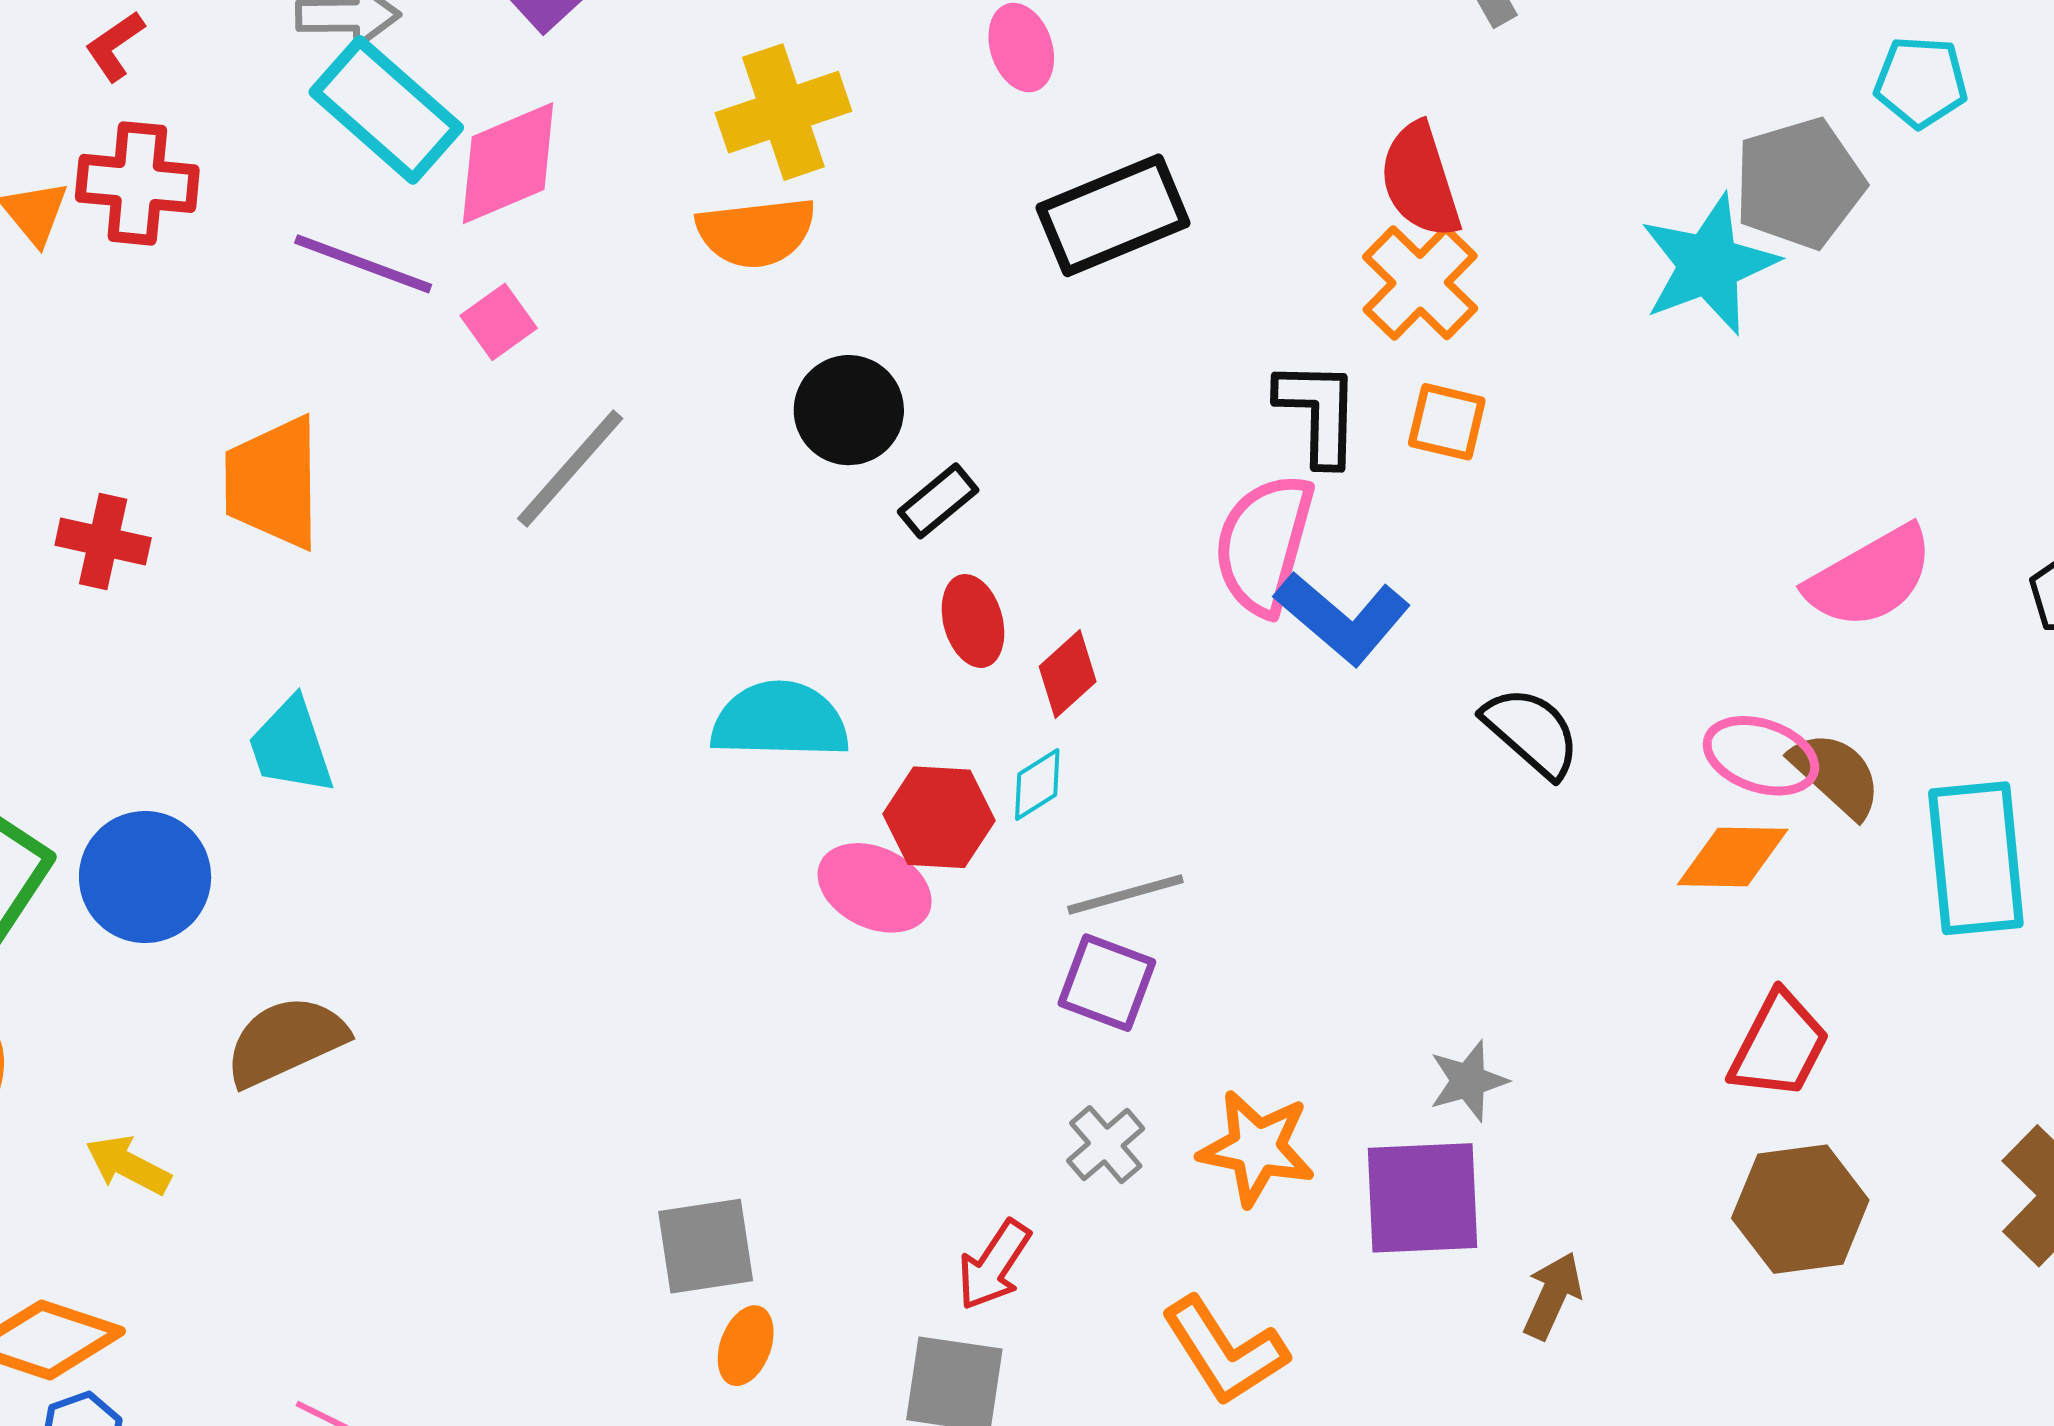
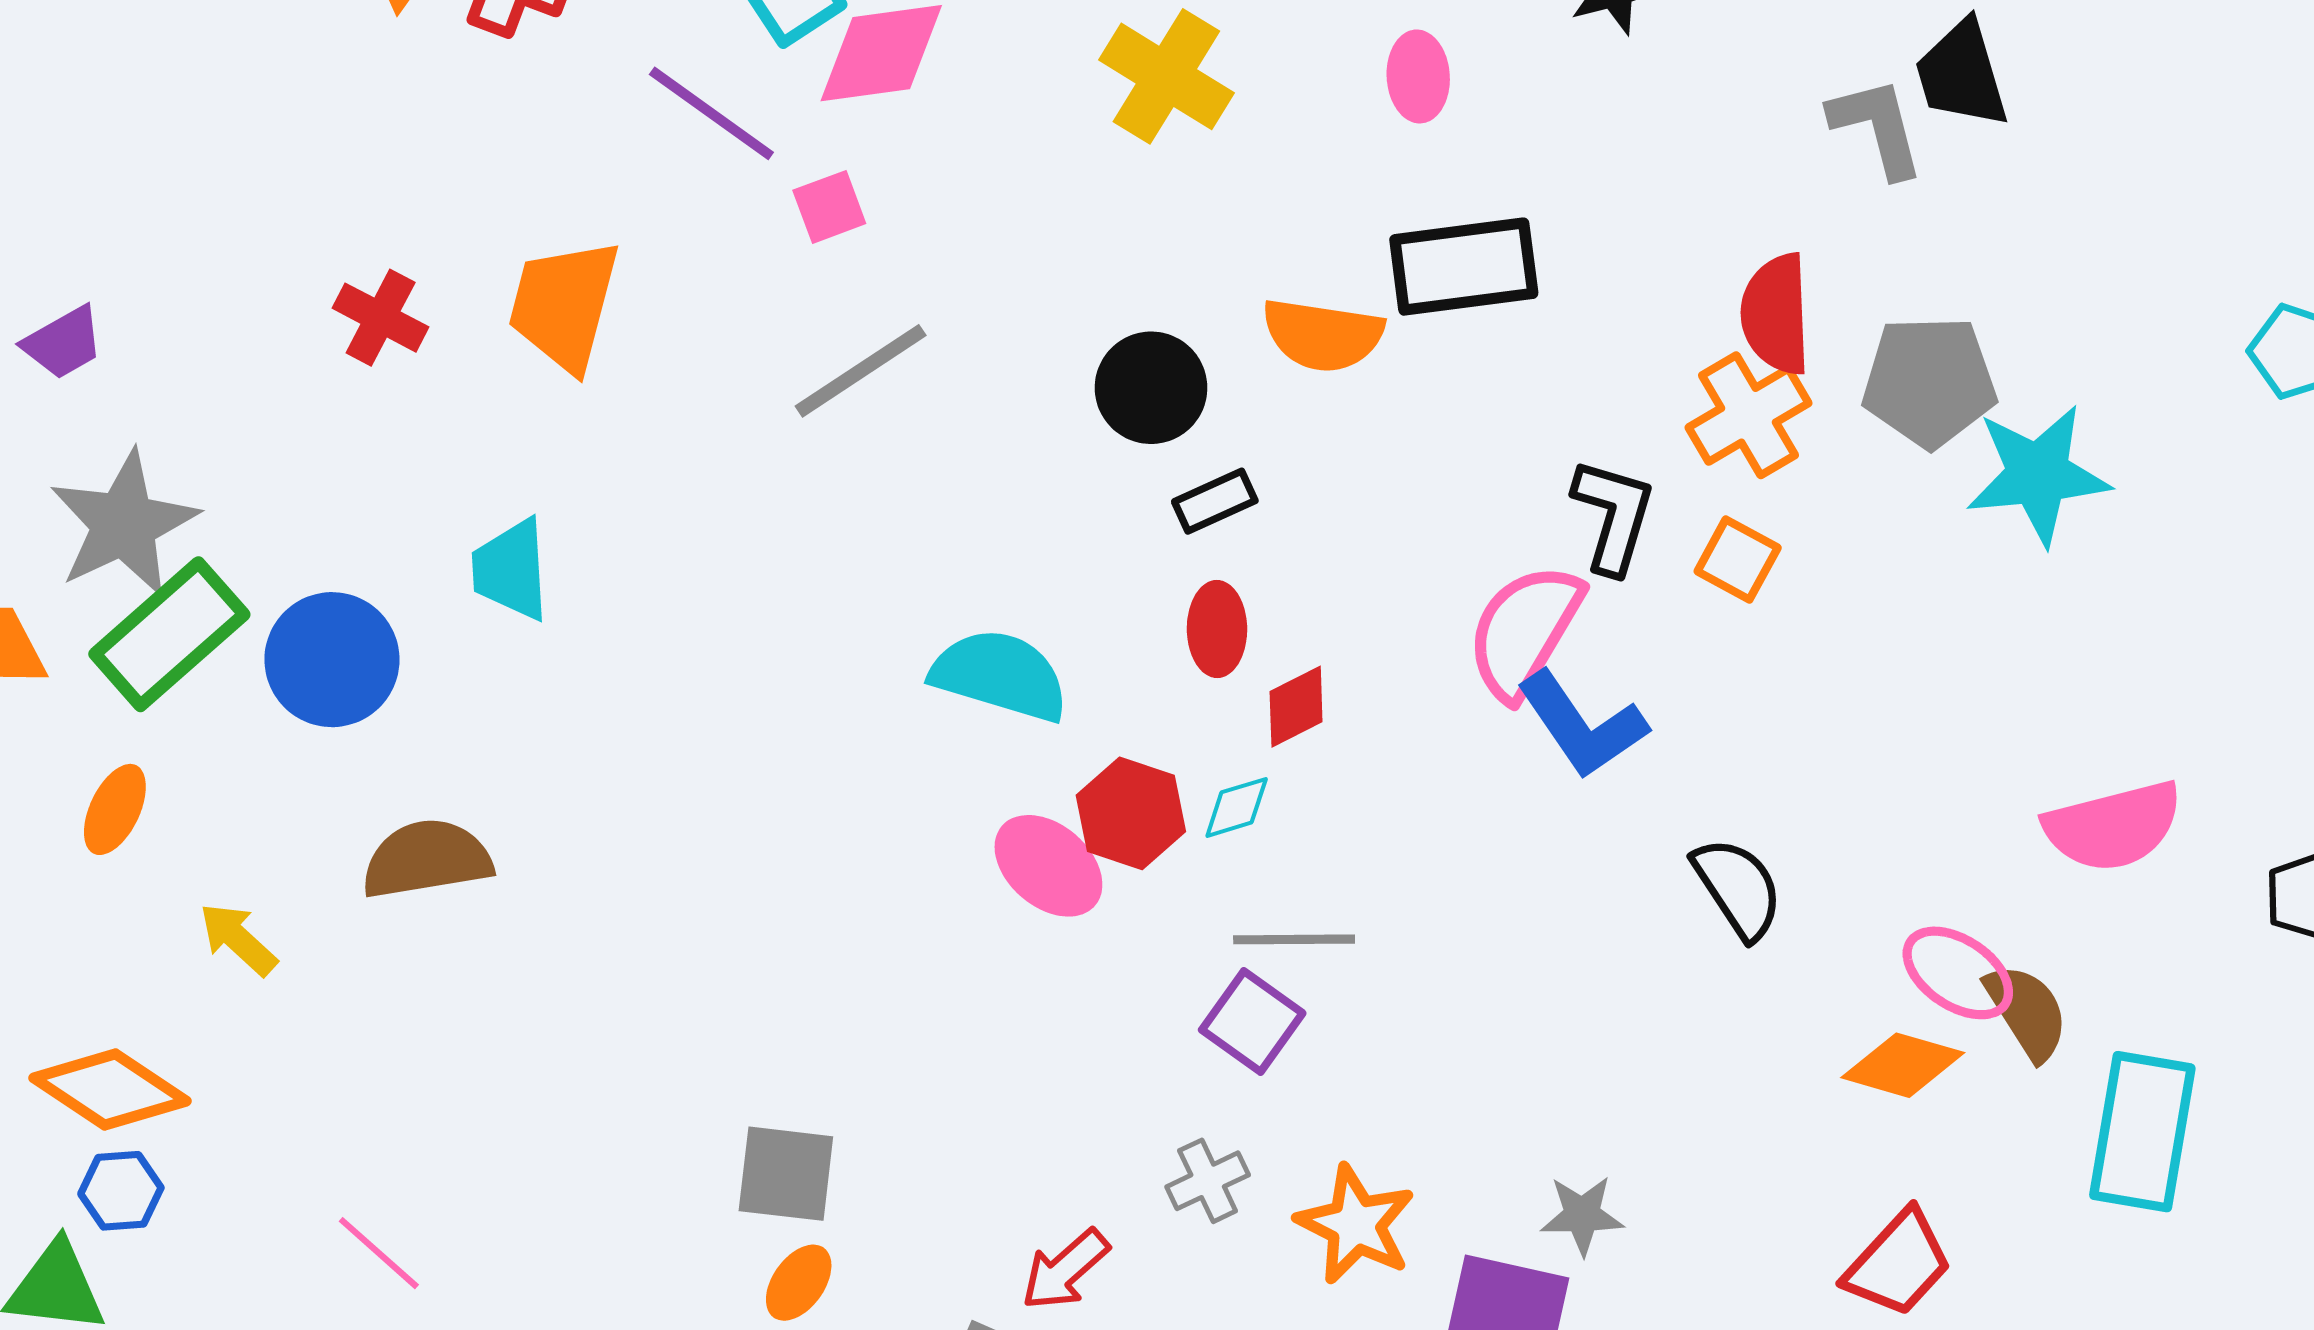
yellow cross: (783, 112) -> (1166, 76), turned 35
gray pentagon: (1799, 183) -> (1929, 382), moved
orange semicircle: (756, 232) -> (1323, 335), moved

